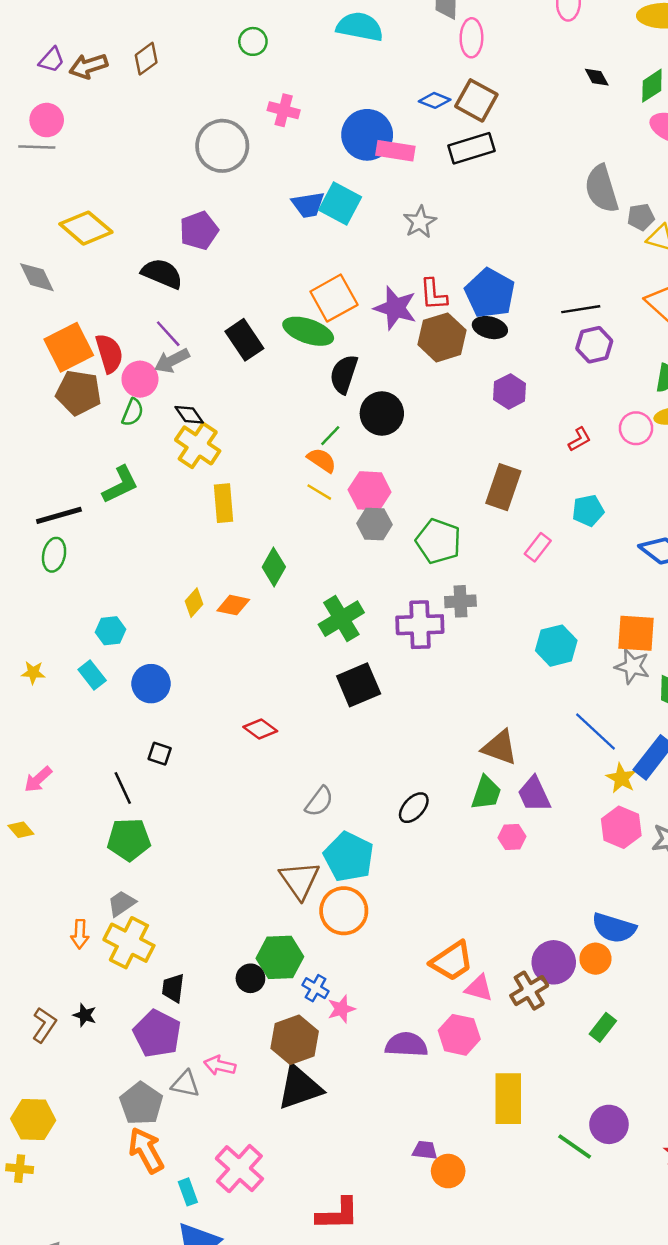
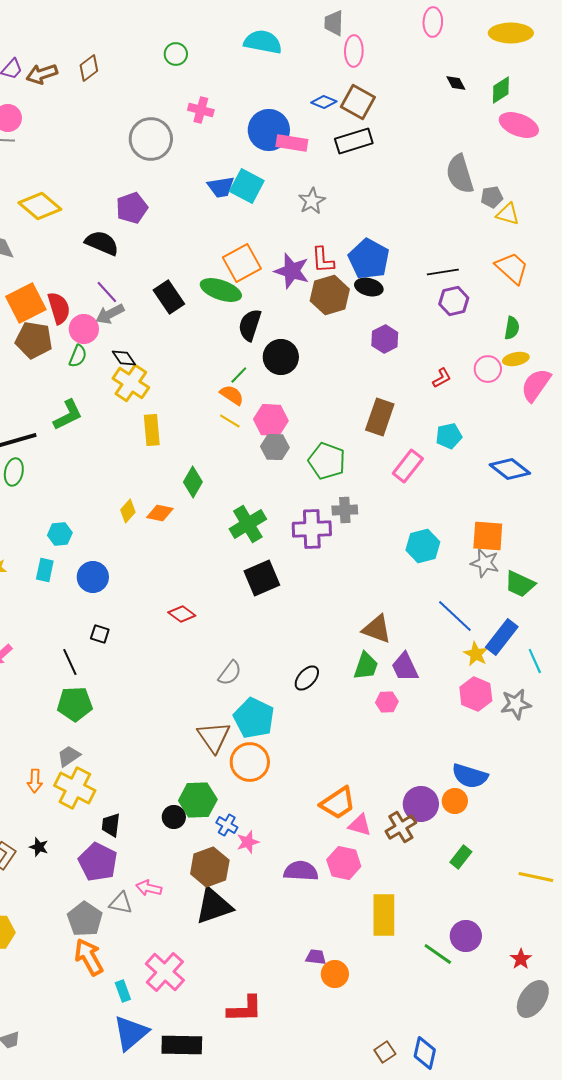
pink rectangle: (538, 547) -> (408, 466), size x1.4
cyan rectangle: (92, 675) -> (45, 570), turned 50

